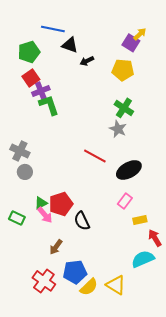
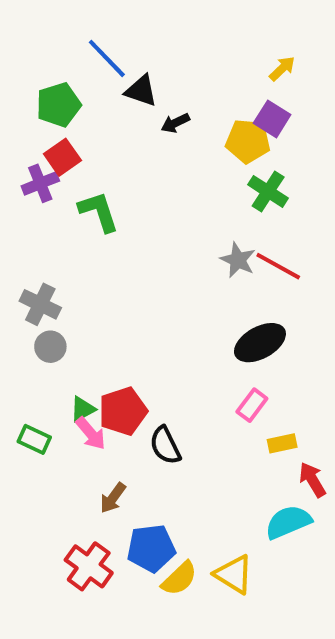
blue line: (53, 29) -> (107, 58), turned 35
purple square: (131, 43) -> (272, 119), moved
purple cross: (41, 91) -> (40, 183), moved
green cross: (124, 108) -> (268, 191), moved
red line: (95, 156) -> (278, 266), moved

